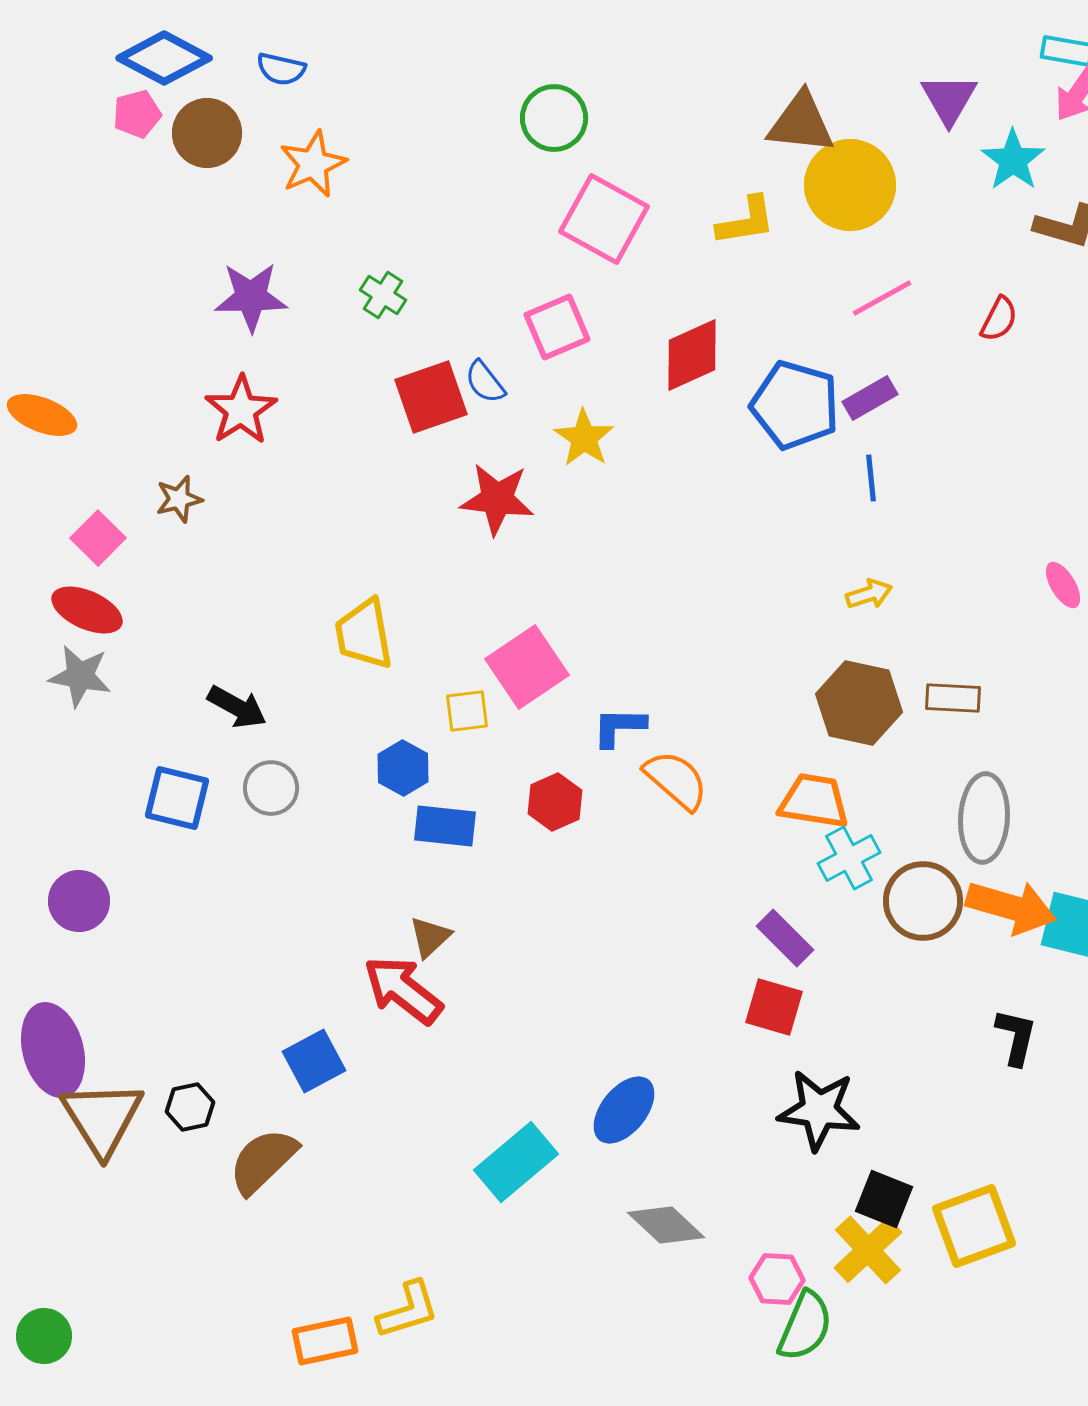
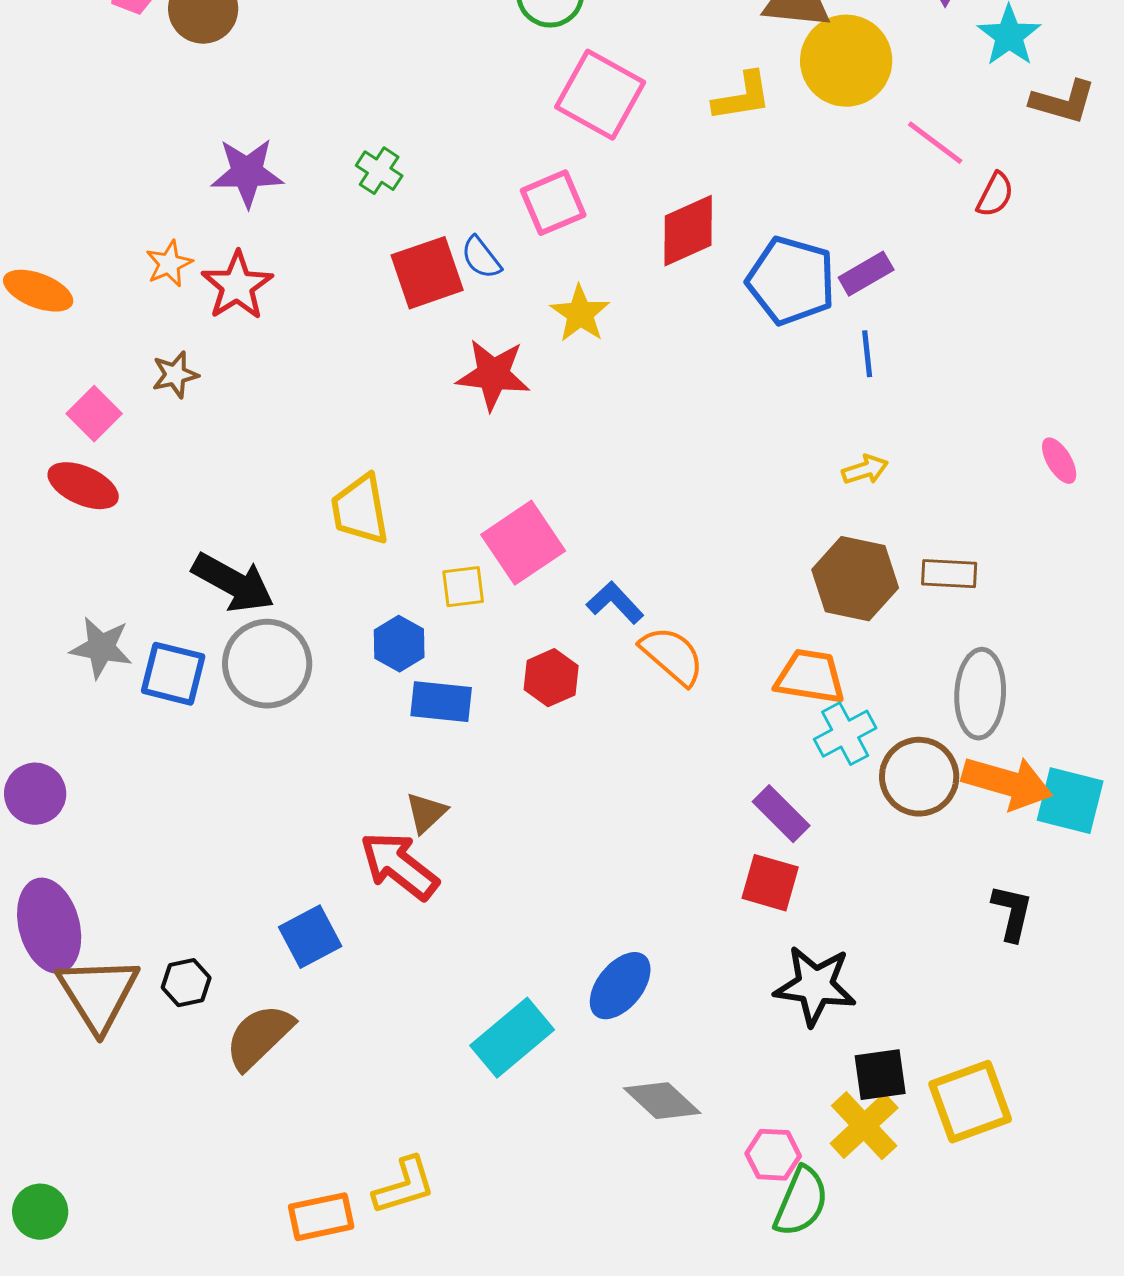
orange star: (313, 164) -> (169, 264), moved, size x0.7
pink line: (882, 298) -> (935, 143), moved, turned 66
gray star: (80, 676) -> (101, 648), moved
black arrow: (237, 707) -> (233, 583), size x1.4
blue L-shape: (619, 727) -> (615, 603), turned 46
gray circle: (271, 788) -> (267, 664), size x1.6
purple circle: (79, 901) -> (35, 794), moved
black square: (884, 1199) -> (880, 1075), turned -30

